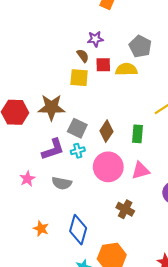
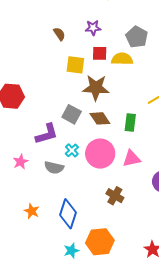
brown semicircle: (83, 56) -> (59, 34), moved
brown star: (51, 107) -> (96, 88), moved
brown diamond: (106, 131) -> (100, 118), turned -70
cyan cross: (78, 151) -> (72, 150), moved, turned -32

